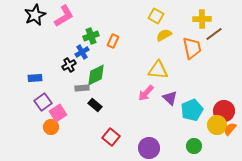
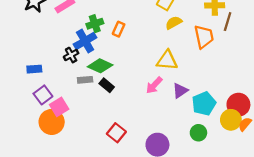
brown line: (214, 34) -> (228, 22), turned -36
blue cross: (82, 52) -> (85, 41), size x1.5
green diamond: (96, 75) -> (100, 66), turned 50
purple triangle: (170, 98) -> (180, 91), turned 42
black rectangle: (95, 105) -> (107, 85), moved
orange circle: (51, 127) -> (52, 122), size x1.5
green circle: (194, 146) -> (198, 133), moved

